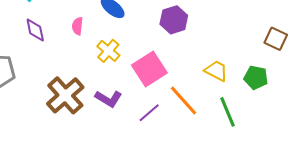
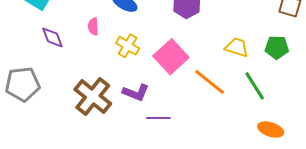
purple line: (149, 113) -> (158, 118), moved, turned 50

